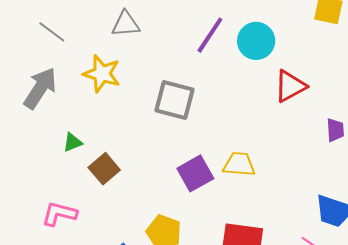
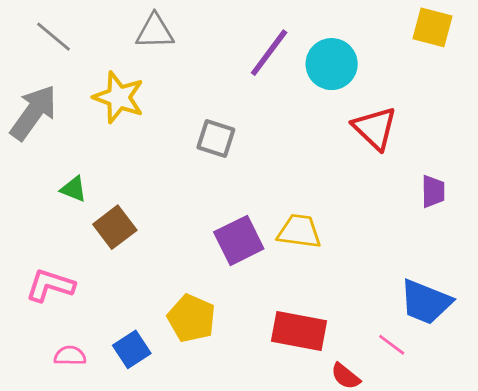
red triangle: (290, 86) -> (375, 128), turned -51
gray square: (175, 100) -> (216, 139), size x0.7
green triangle: (73, 142) -> (74, 189), turned 40

